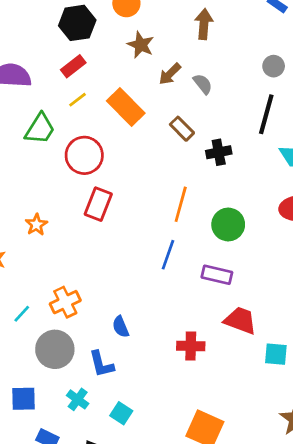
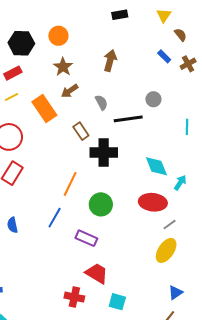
brown arrow: (170, 74) -> (70, 91), moved
black line: (266, 114) -> (128, 119), moved, turned 56
black cross: (219, 152) -> (104, 152), size x1.5
blue semicircle: (121, 327) -> (12, 225), moved
red cross: (191, 346) -> (74, 297), moved

